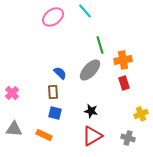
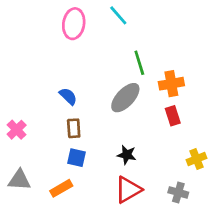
pink ellipse: (53, 17) -> (74, 24), turned -45
blue semicircle: (60, 73) -> (68, 96), moved
orange rectangle: (44, 135) -> (61, 188), turned -56

